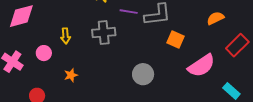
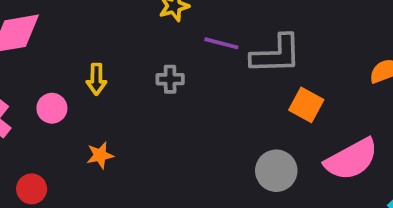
gray cross: (104, 33) -> (170, 79), size x0.6
gray circle: (143, 74) -> (276, 171), moved

